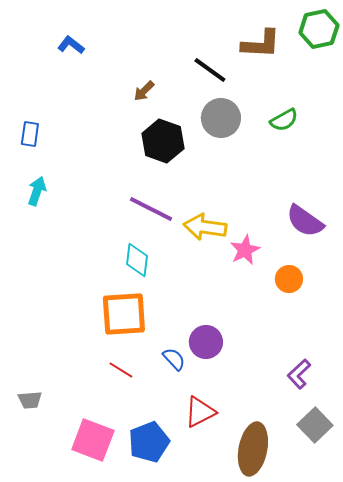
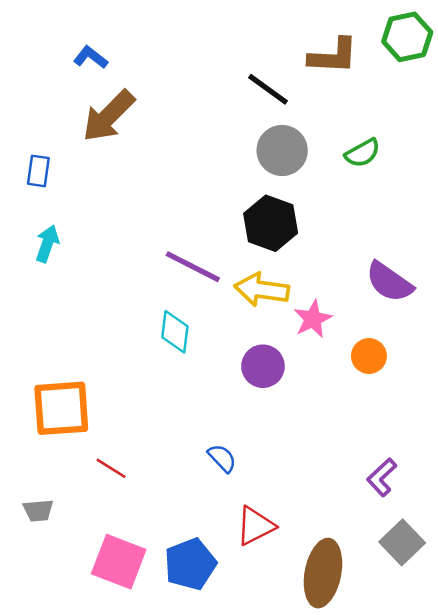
brown arrow: (144, 91) -> (109, 116), moved, size x2.0
black hexagon: (163, 141) -> (271, 223), moved
orange square: (124, 314) -> (61, 408), moved
purple circle: (206, 342) -> (263, 366), moved
red line: (121, 370) -> (111, 468), moved

